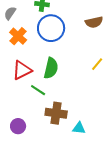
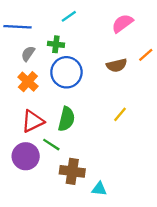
gray semicircle: (10, 13) -> (28, 54), moved
purple circle: (18, 126) -> (26, 156), moved, size x1.5

